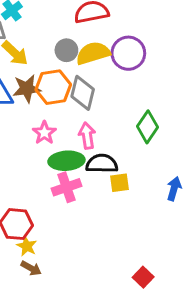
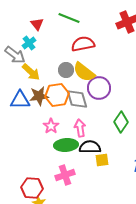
yellow semicircle: (93, 53) -> (84, 72), turned -125
purple circle: (128, 53) -> (99, 88), moved
gray diamond: (83, 93) -> (77, 99), turned -30
pink cross: (66, 187) -> (65, 175), moved

